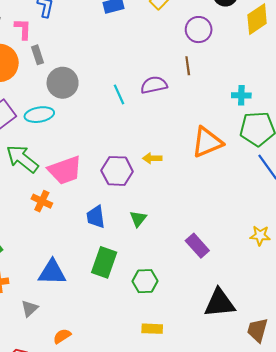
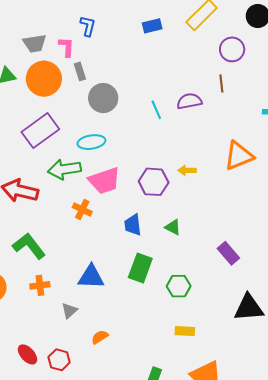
cyan ellipse: (39, 115) -> (91, 142), moved
green arrow: (22, 159) -> (64, 169), turned -48
green triangle: (138, 219) -> (173, 227), turned -42

